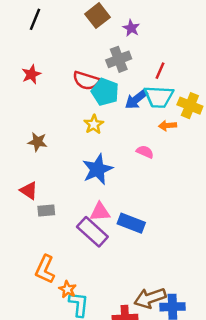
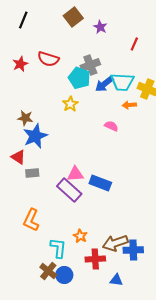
gray cross: (119, 59) -> (90, 65), moved
red line: (160, 71) -> (134, 44), moved
red semicircle: (86, 81) -> (48, 59), moved
blue star: (97, 169) -> (35, 136), moved
orange star: (67, 289) -> (80, 236), moved

